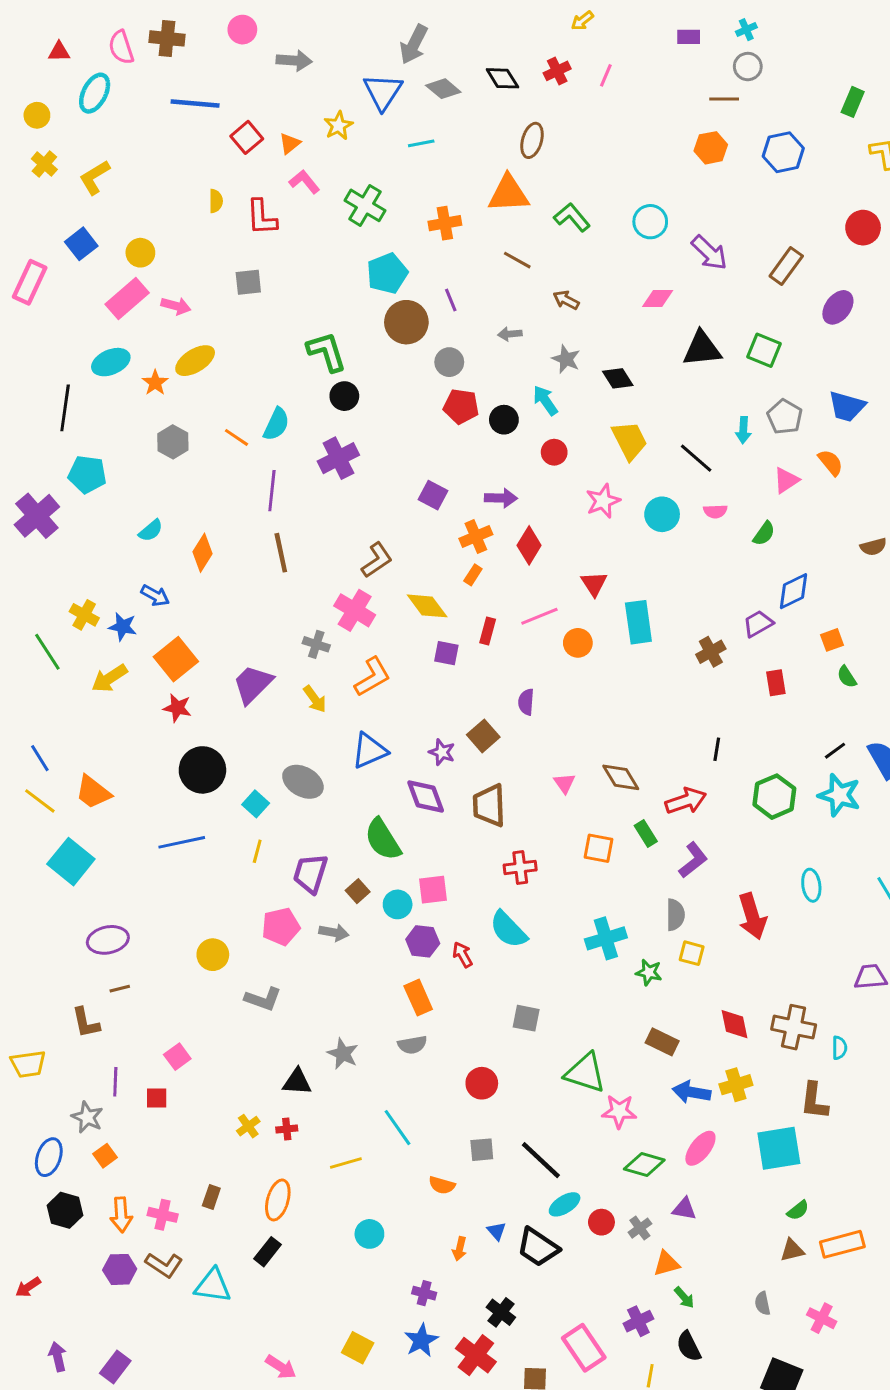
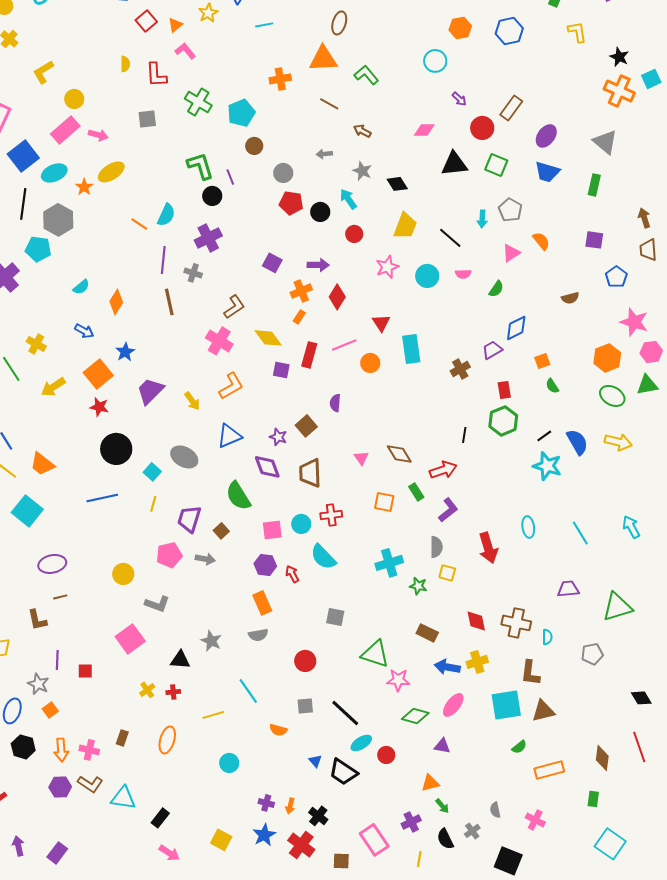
yellow L-shape: (95, 177) -> (43, 72), moved
green cross: (365, 205) -> (198, 102), moved
cyan circle: (650, 222) -> (435, 61), moved
red circle: (863, 228) -> (482, 128), moved
blue square: (81, 244) -> (23, 156), moved, size x1.4
purple arrow: (709, 253) -> (459, 99), size x0.6
purple line: (451, 300) -> (230, 177), moved
brown circle: (406, 322) -> (254, 146), size x0.6
blue trapezoid: (847, 406) -> (547, 172), moved
yellow trapezoid: (630, 440) -> (405, 226), turned 48
gray hexagon: (173, 442) -> (58, 220), moved, size x1.4
blue star: (123, 627) -> (125, 352), moved, turned 30
red rectangle: (488, 631) -> (309, 355), size x1.4
gray cross: (316, 644) -> (193, 273), moved
green hexagon: (774, 797) -> (503, 421), moved
cyan circle: (398, 904) -> (301, 524), moved
pink square: (177, 1057) -> (130, 639), moved, size x1.6
gray cross: (640, 1228) -> (472, 831), moved
orange arrow: (460, 1249) -> (290, 806), moved
brown triangle: (792, 1250) -> (543, 711), moved, size x1.4
black rectangle: (267, 1252) -> (160, 818), moved

